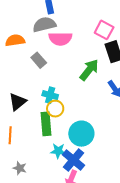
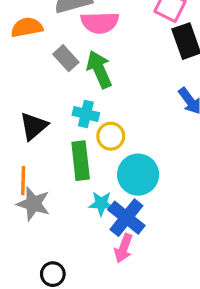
green arrow: (89, 70) -> (99, 69), moved, turned -60
yellow circle: (55, 109) -> (111, 136), moved
gray star: (20, 168) -> (33, 204), moved, size x1.5

